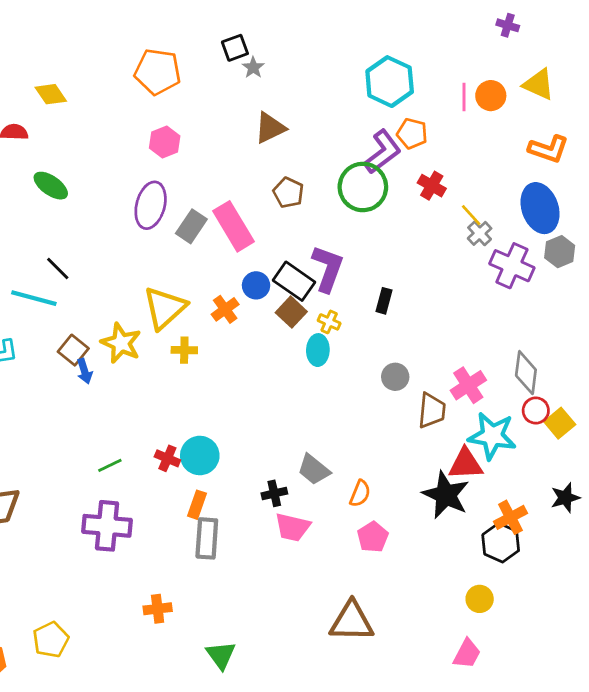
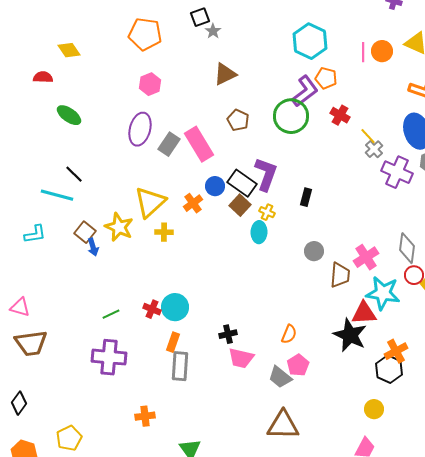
gray trapezoid: (314, 470) -> (280, 377), moved

